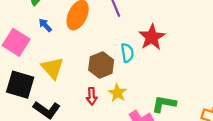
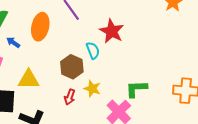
yellow triangle: (52, 68) -> (29, 80), turned -35
red arrow: (92, 96) -> (70, 97), turned 35

